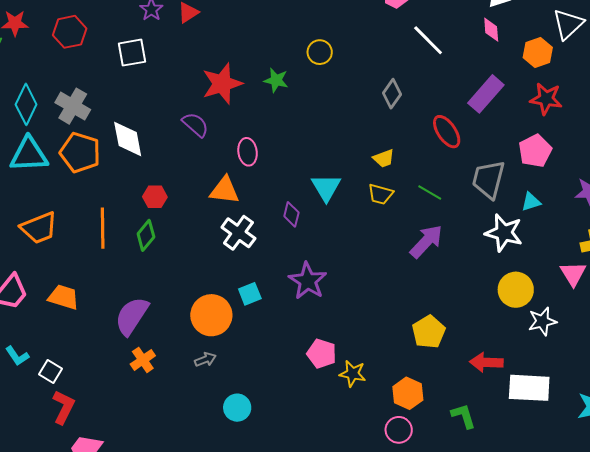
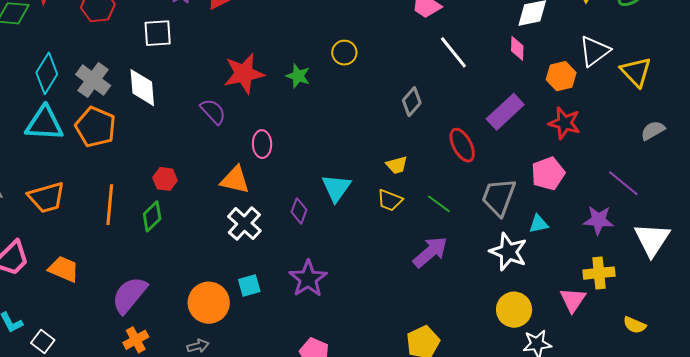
white diamond: (128, 139) -> (142, 88), moved

